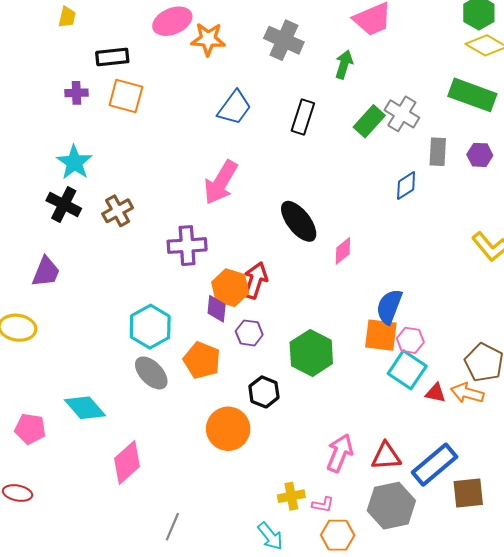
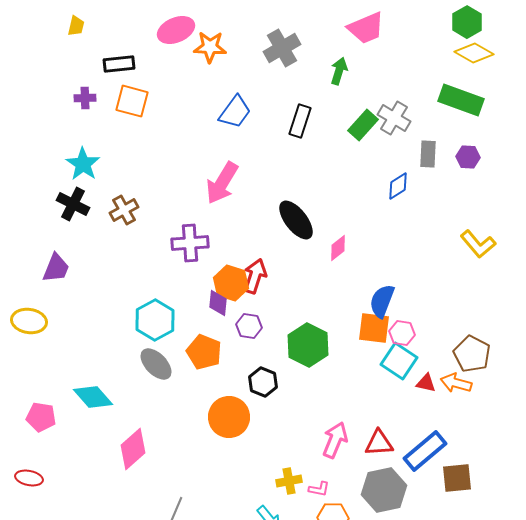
gray cross: (284, 40) -> (282, 48), turned 36

